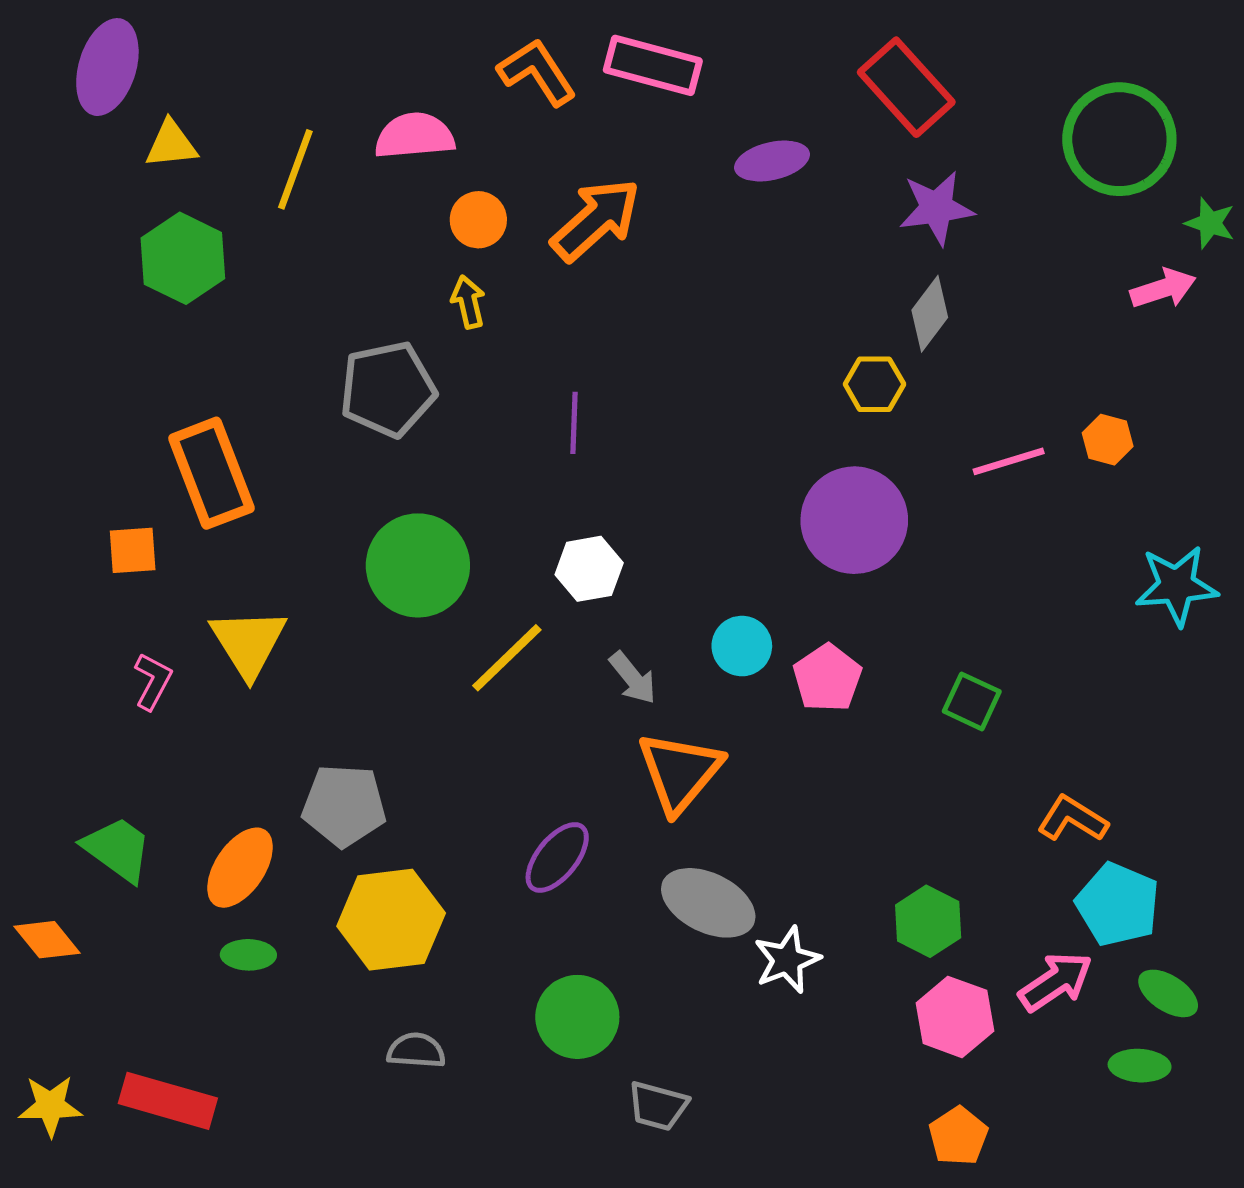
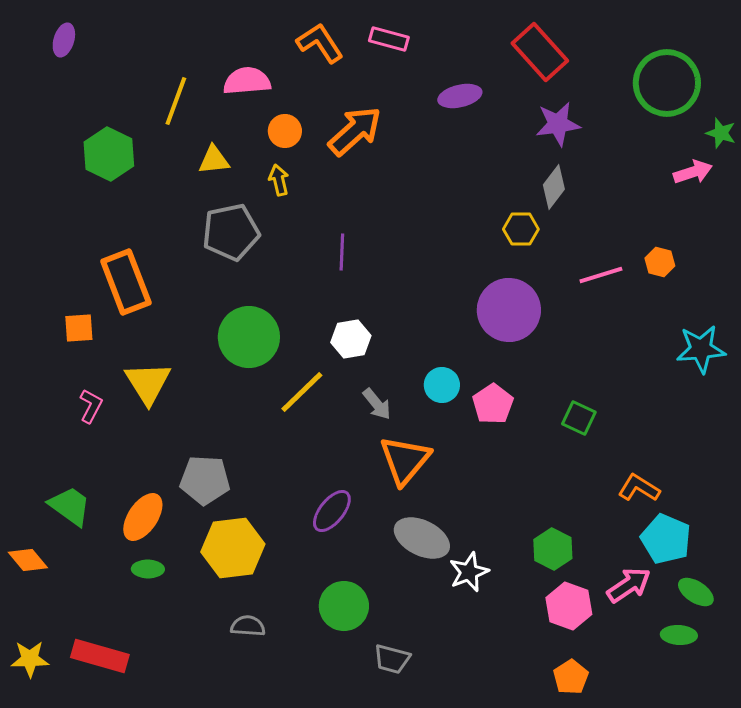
pink rectangle: (653, 65) -> (389, 39), size x0.7
purple ellipse: (107, 67) -> (64, 40), size x0.6
yellow triangle: (171, 144) -> (214, 160), moved

